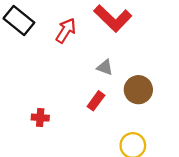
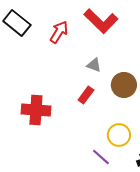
red cross: (40, 118) -> (36, 110), size x1.8

